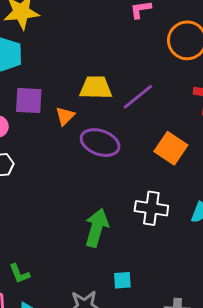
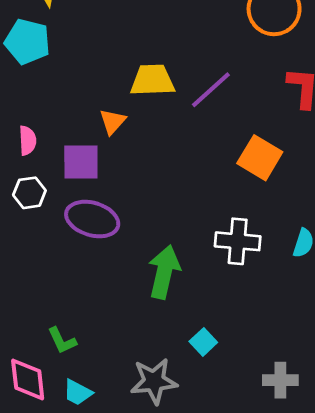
purple square: (29, 101) -> (81, 162), moved
purple ellipse: (100, 143) -> (92, 219), moved
cyan square: (122, 280) -> (203, 342), turned -36

